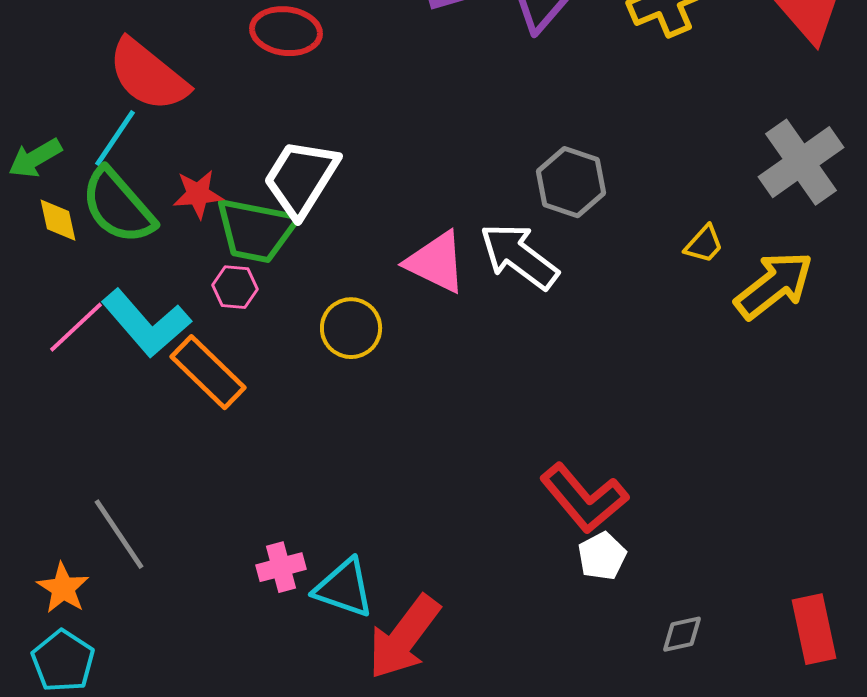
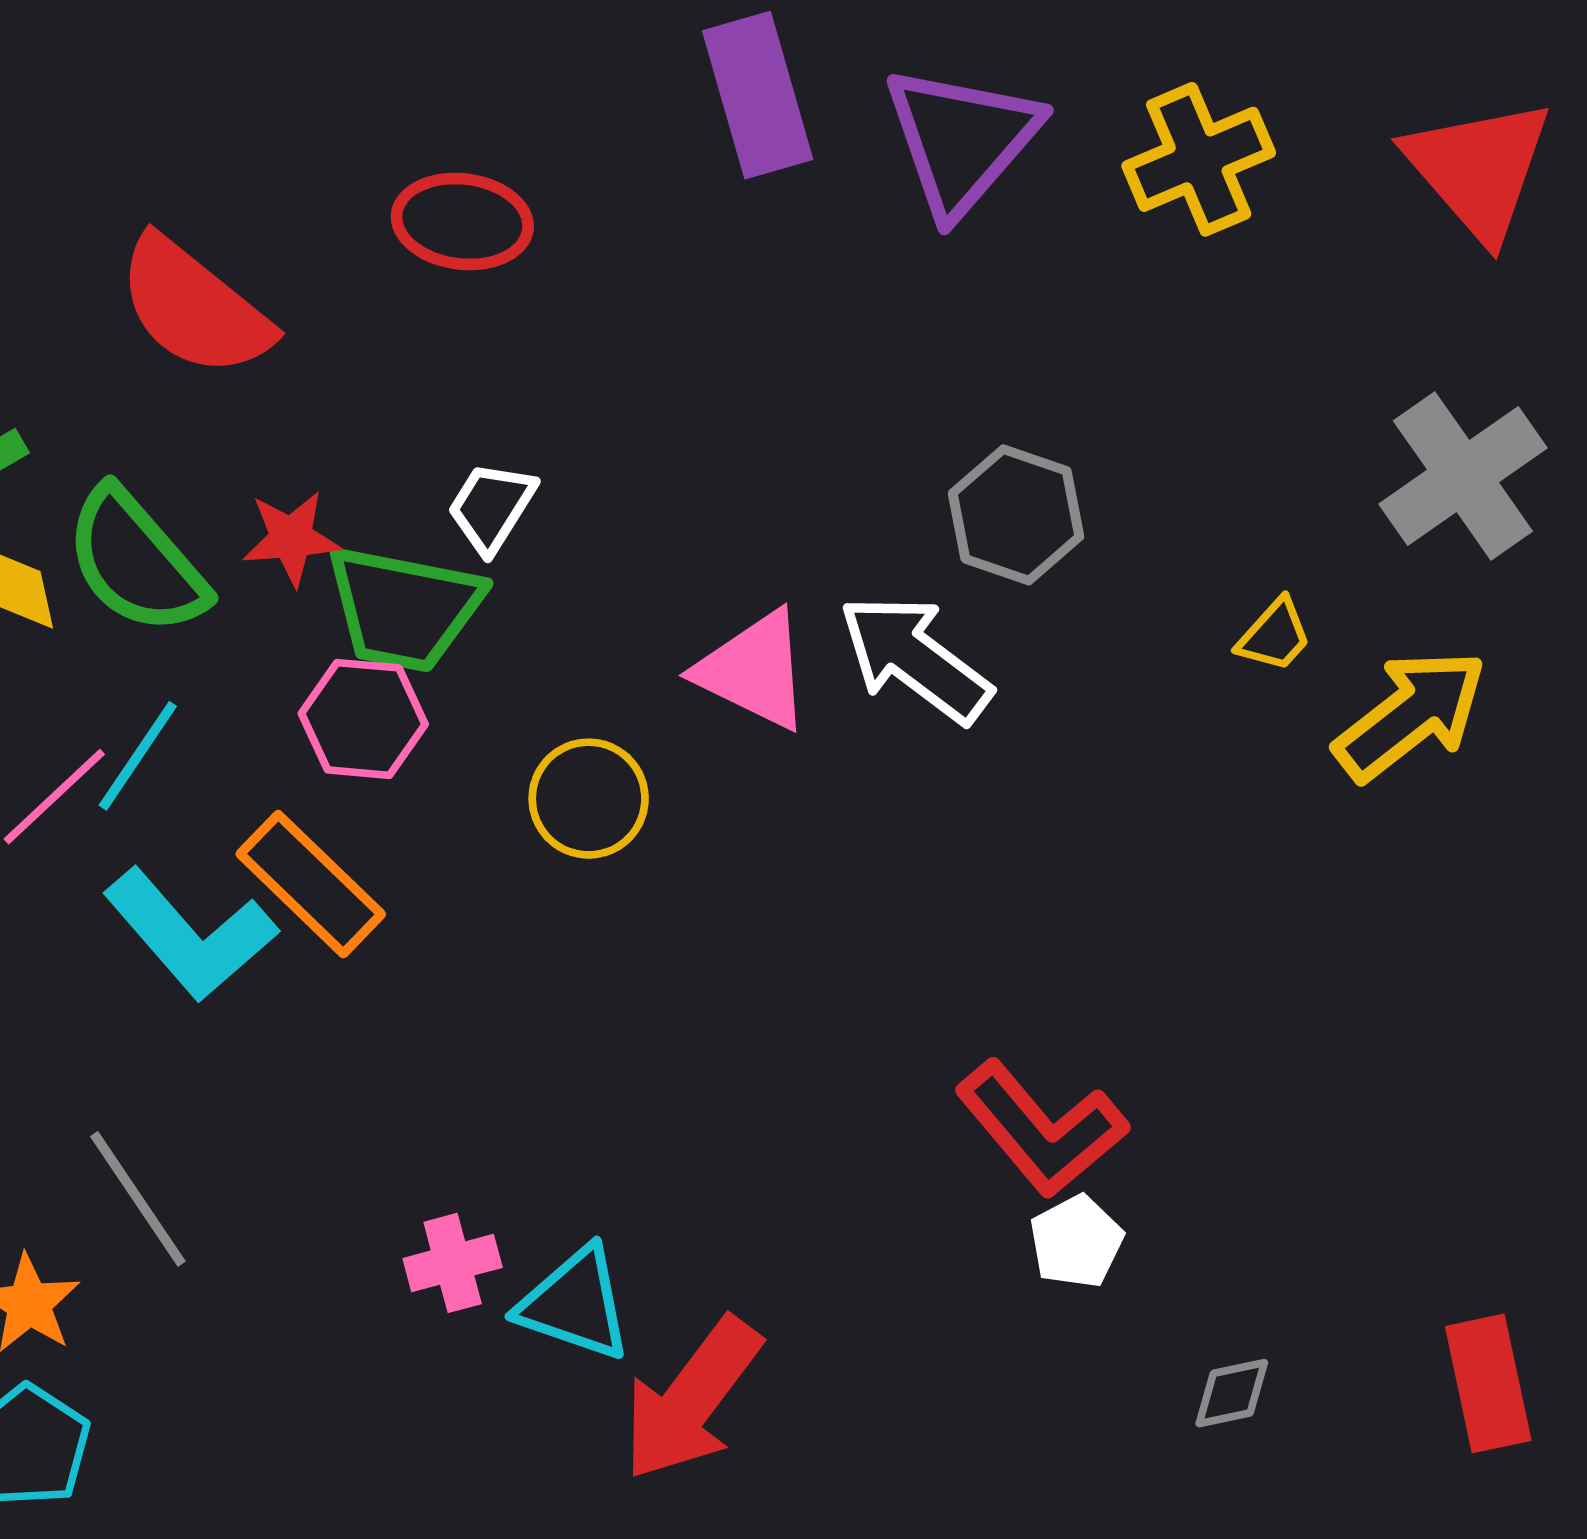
cyan line: (115, 138) -> (138, 756), moved
white trapezoid: (301, 178) -> (491, 507), size x0.6
pink hexagon: (235, 287) -> (363, 719), size x1.4
cyan L-shape: (146, 323) -> (190, 935), moved

